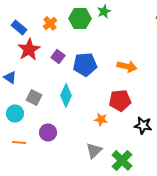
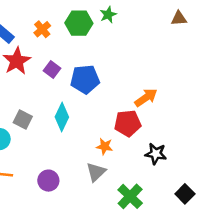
orange arrow: (127, 66) -> (146, 98), moved, turned -48
purple circle: (48, 132) -> (48, 181), moved
gray triangle: (94, 150) -> (96, 172), moved

